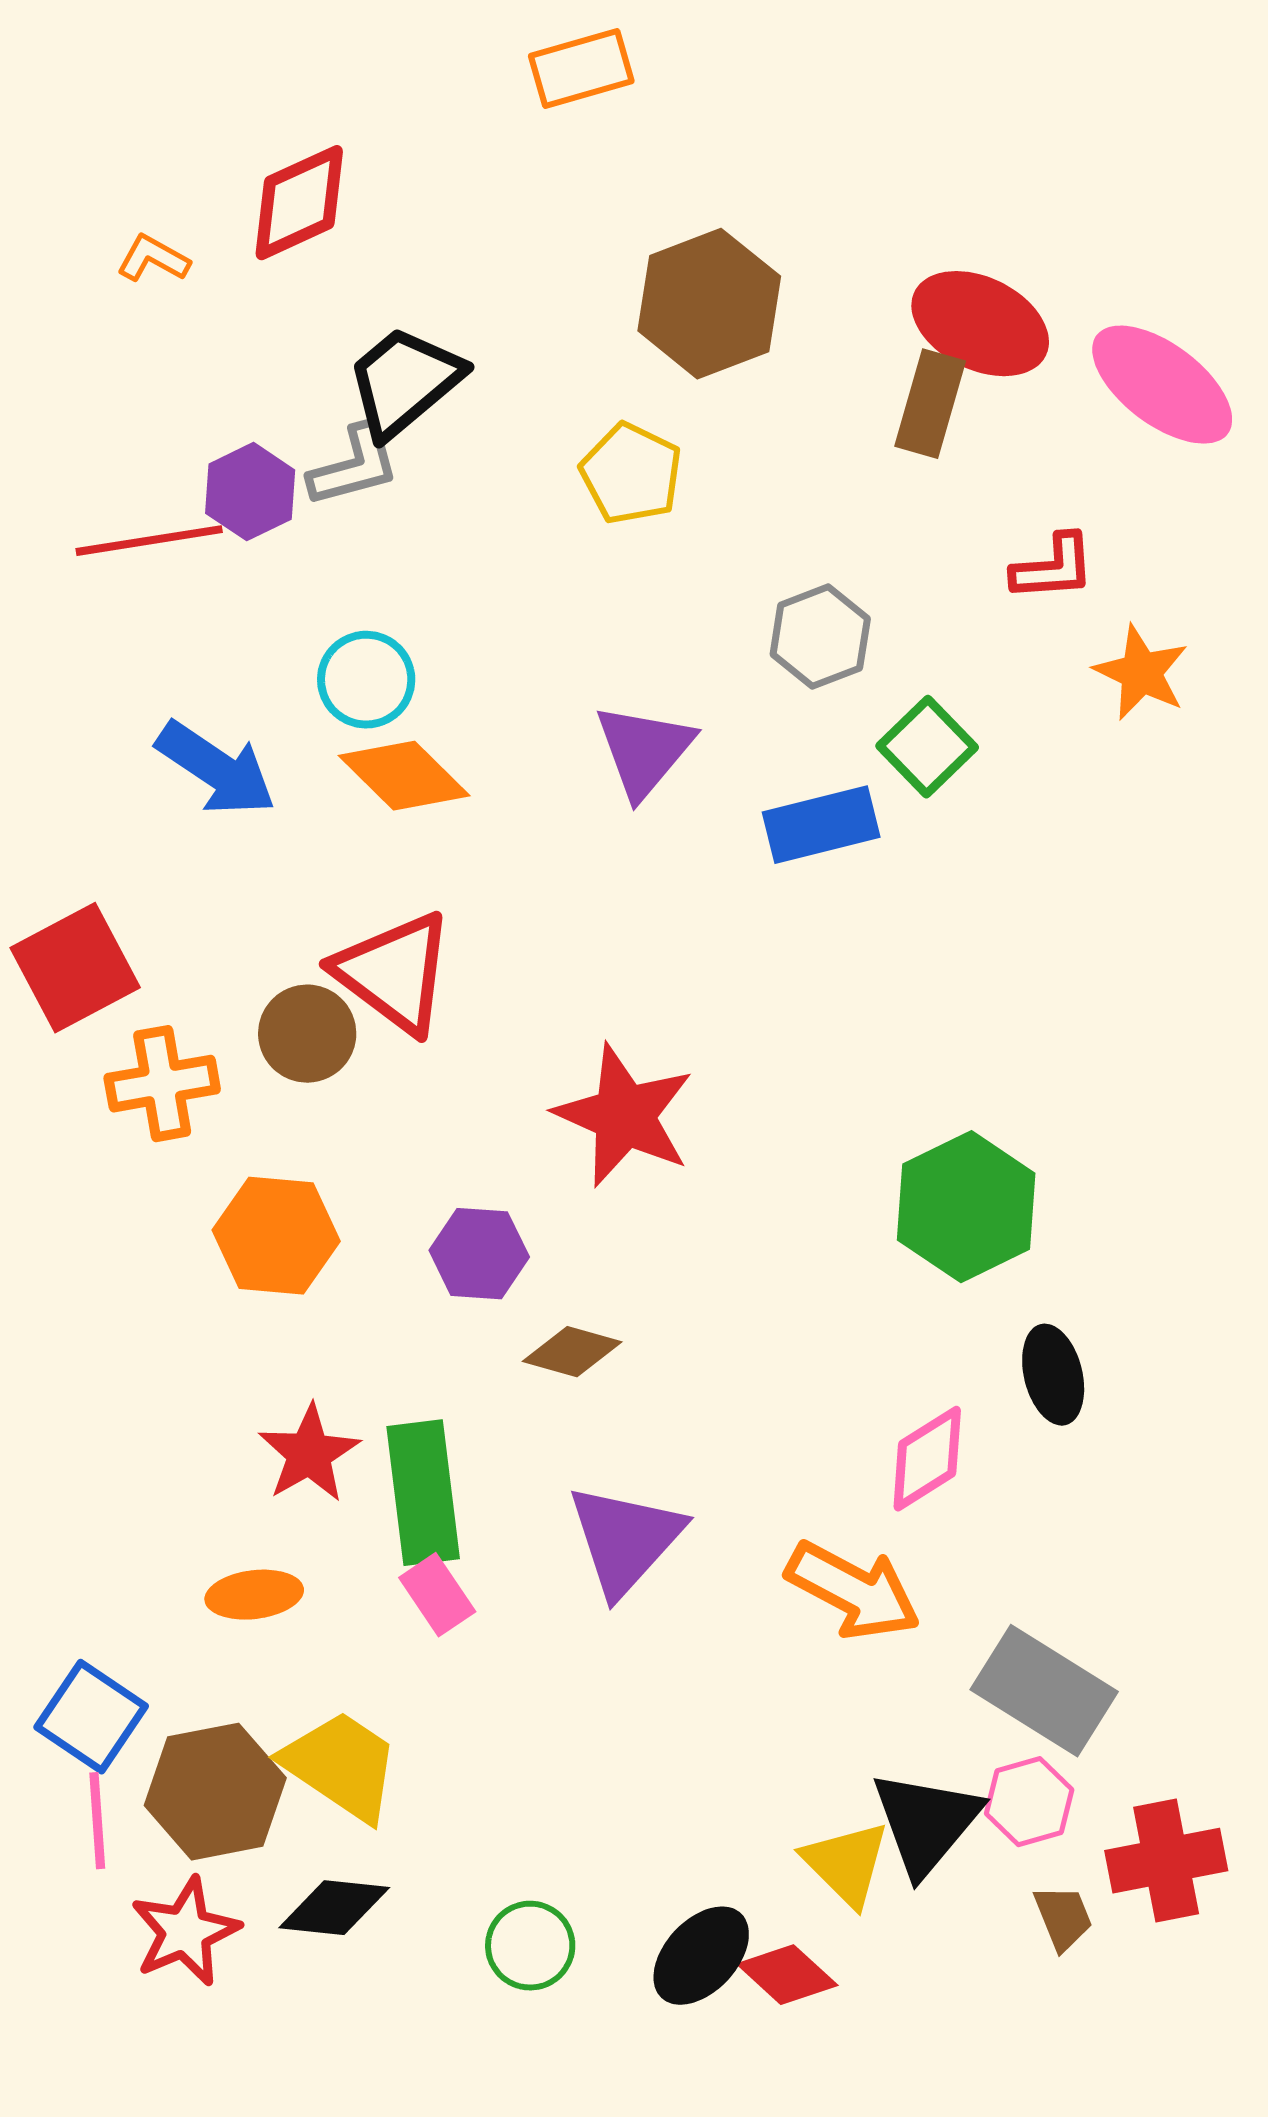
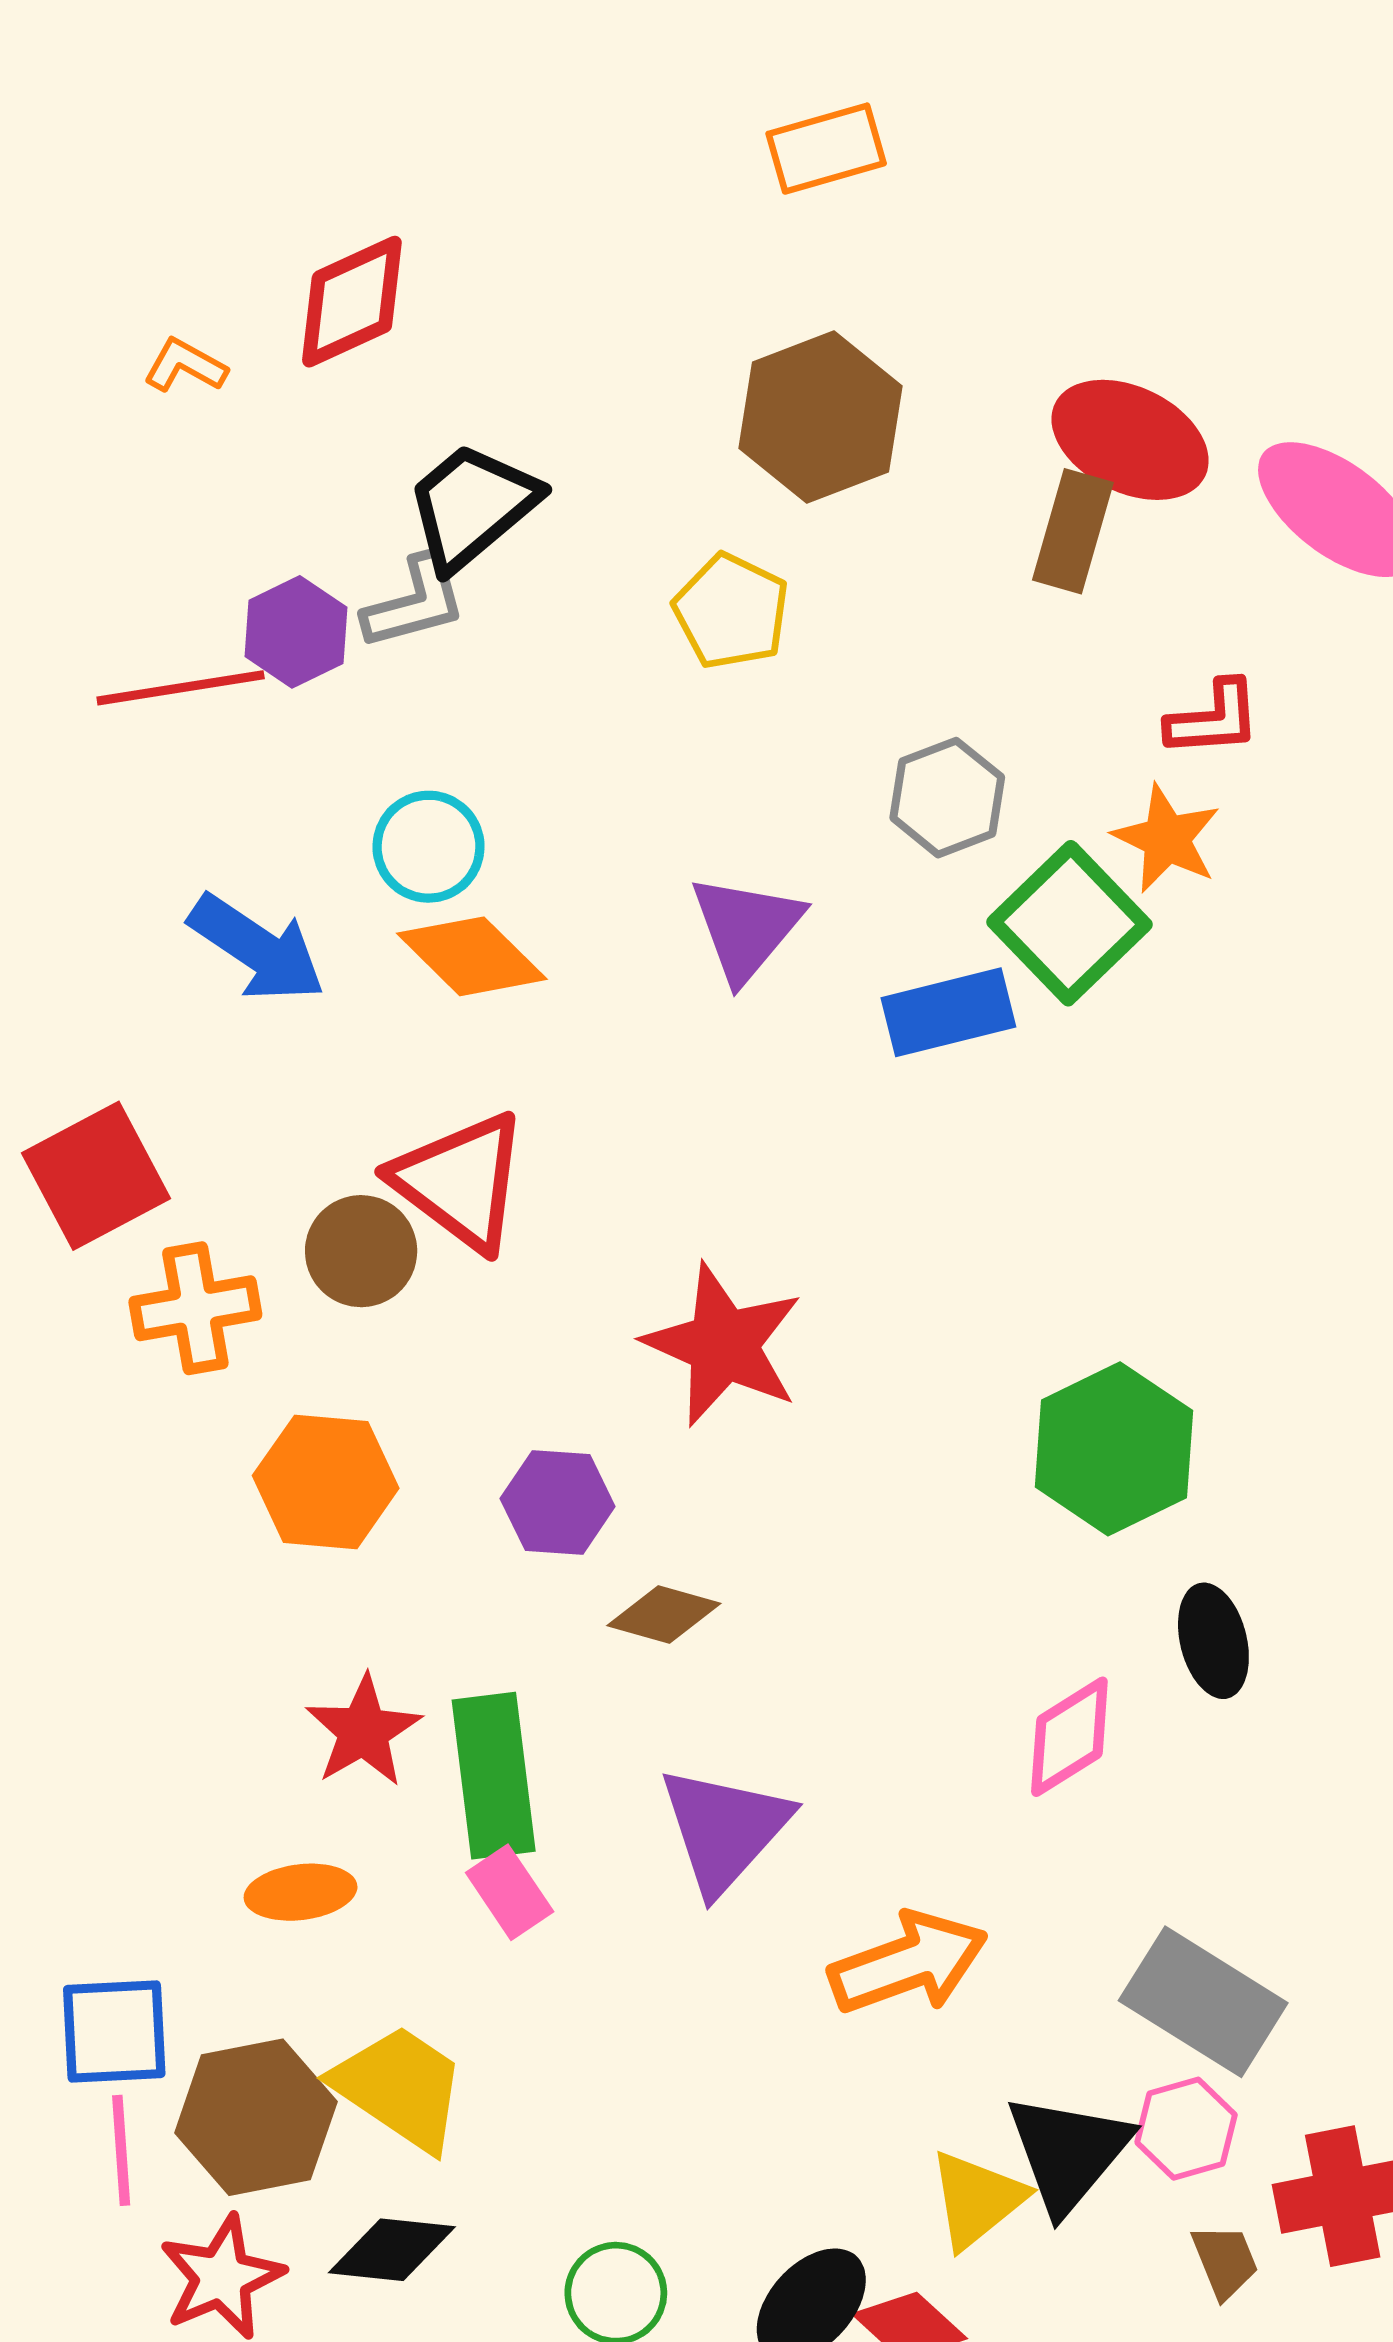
orange rectangle: (581, 69) -> (826, 149), moved
orange star: (1141, 673) -> (1167, 839), moved
green square: (927, 747) -> (1069, 923), size x1.4
orange arrow: (853, 1591) -> (908, 1963), moved, turned -48
blue square: (91, 1717) -> (114, 2032), turned -37
yellow triangle: (846, 1864) -> (977, 2199), turned 36

